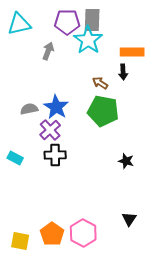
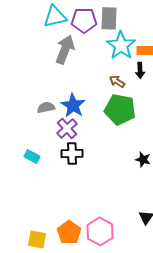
cyan triangle: (19, 24) -> (55, 16), moved
cyan star: (88, 40) -> (121, 45), moved
gray arrow: (48, 51) -> (65, 49), size x1.6

